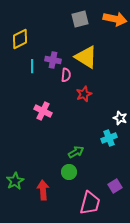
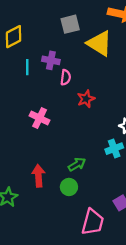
gray square: (80, 19) -> (70, 24), moved
yellow triangle: (86, 57) -> (99, 43), moved
red arrow: (43, 190) -> (38, 176), moved

